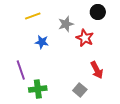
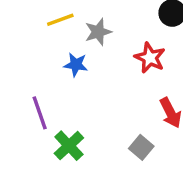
gray star: (66, 24) -> (98, 32), moved
green cross: (38, 89) -> (69, 146), turned -36

